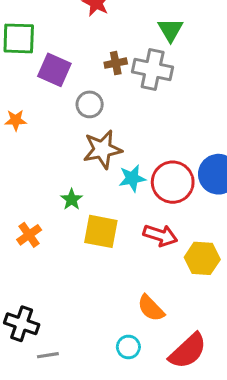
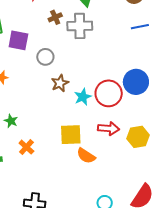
brown cross: (116, 63) -> (55, 17), moved
brown star: (102, 149) -> (60, 83), size x0.7
green star: (72, 199) -> (11, 121), moved
orange semicircle: (151, 308) -> (86, 156), moved

